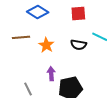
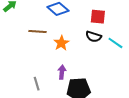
black semicircle: (79, 45) -> (94, 37), moved

